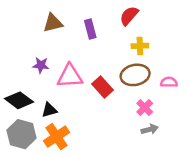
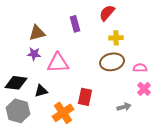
brown triangle: (53, 23) -> (37, 33), moved
red rectangle: (102, 87) -> (85, 97), moved, turned 54
black diamond: (19, 100) -> (16, 83), turned -30
pink cross: (145, 108) -> (144, 89), moved
orange cross: (57, 137) -> (63, 113), moved

